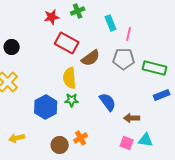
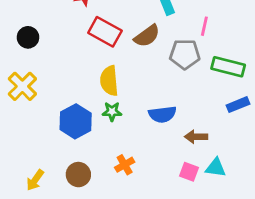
pink line: (129, 34) -> (204, 26), moved
brown semicircle: (91, 58) -> (147, 36), moved
blue semicircle: (108, 102) -> (162, 114), turned 120
yellow arrow: (17, 138) -> (35, 180), moved, turned -42
brown circle: (60, 145) -> (78, 175), moved

